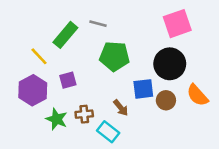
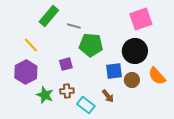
gray line: (98, 24) -> (74, 26), moved
green rectangle: (65, 35) -> (49, 16), moved
purple square: (68, 80) -> (66, 64), moved
brown arrow: (121, 108) -> (108, 96), moved

